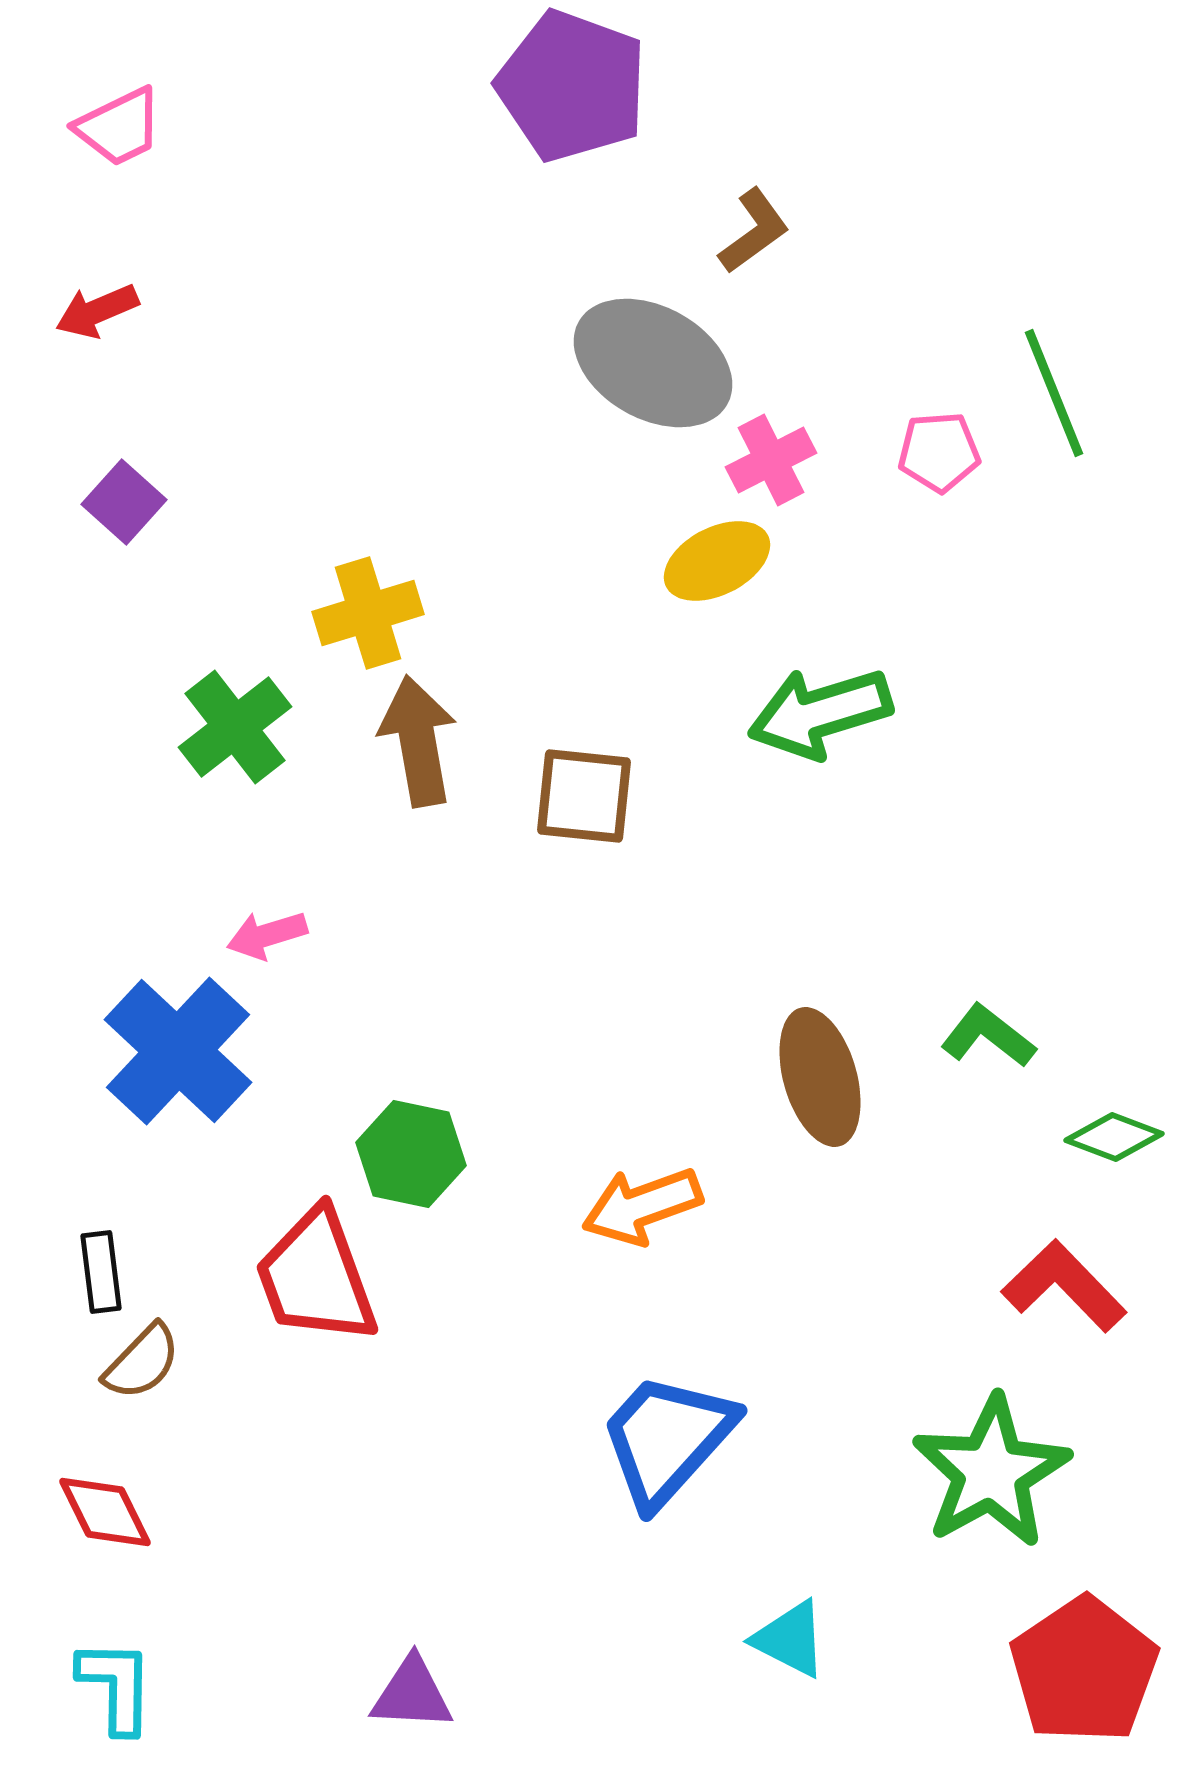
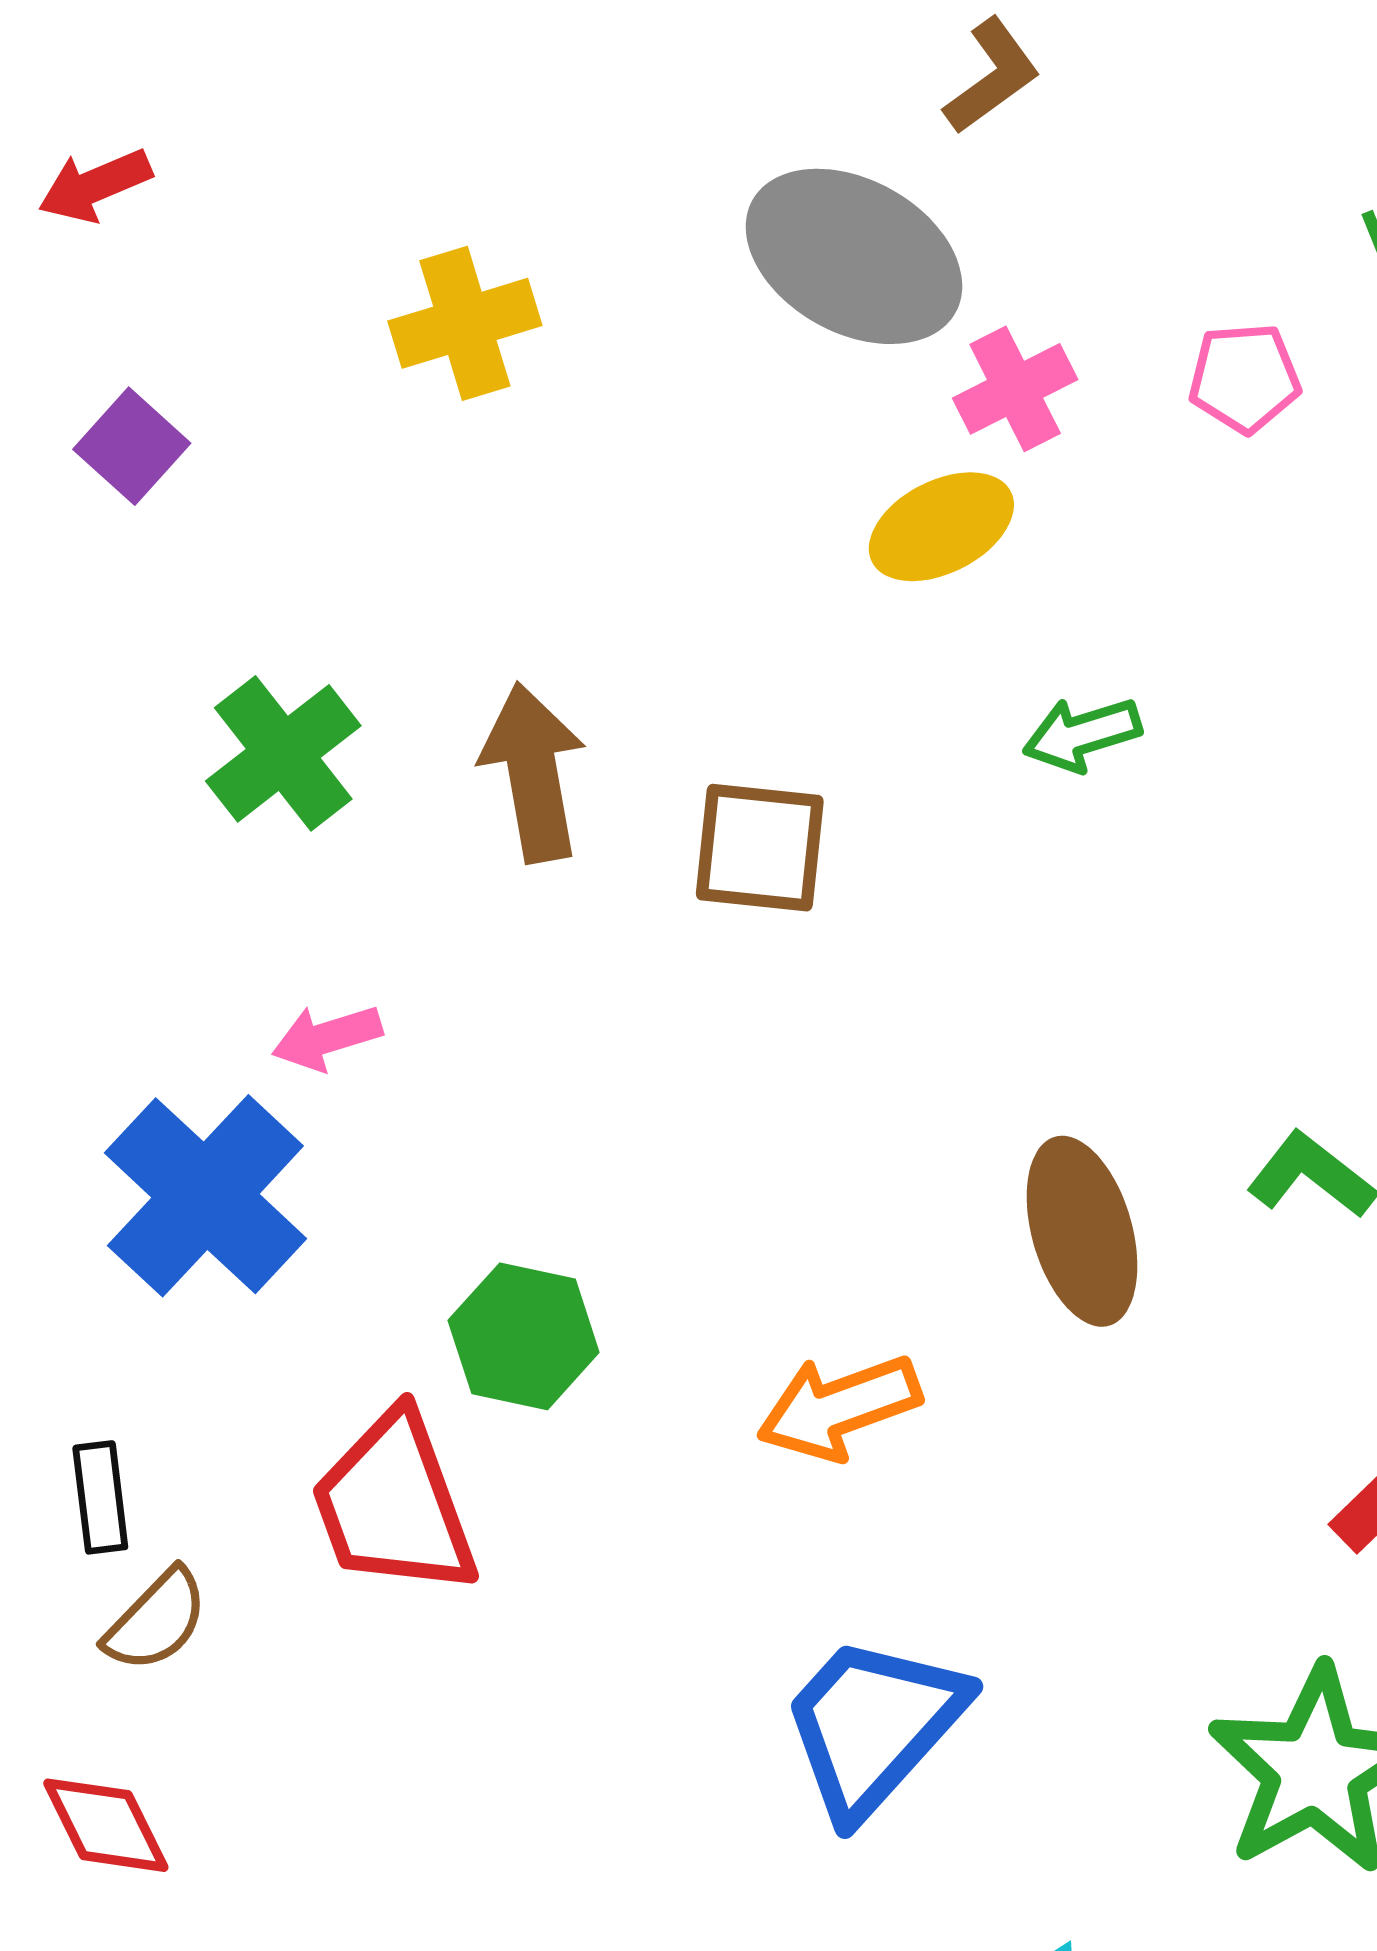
yellow cross: (368, 613) -> (465, 323), moved
green arrow: (820, 713) -> (1082, 734), size x0.6

